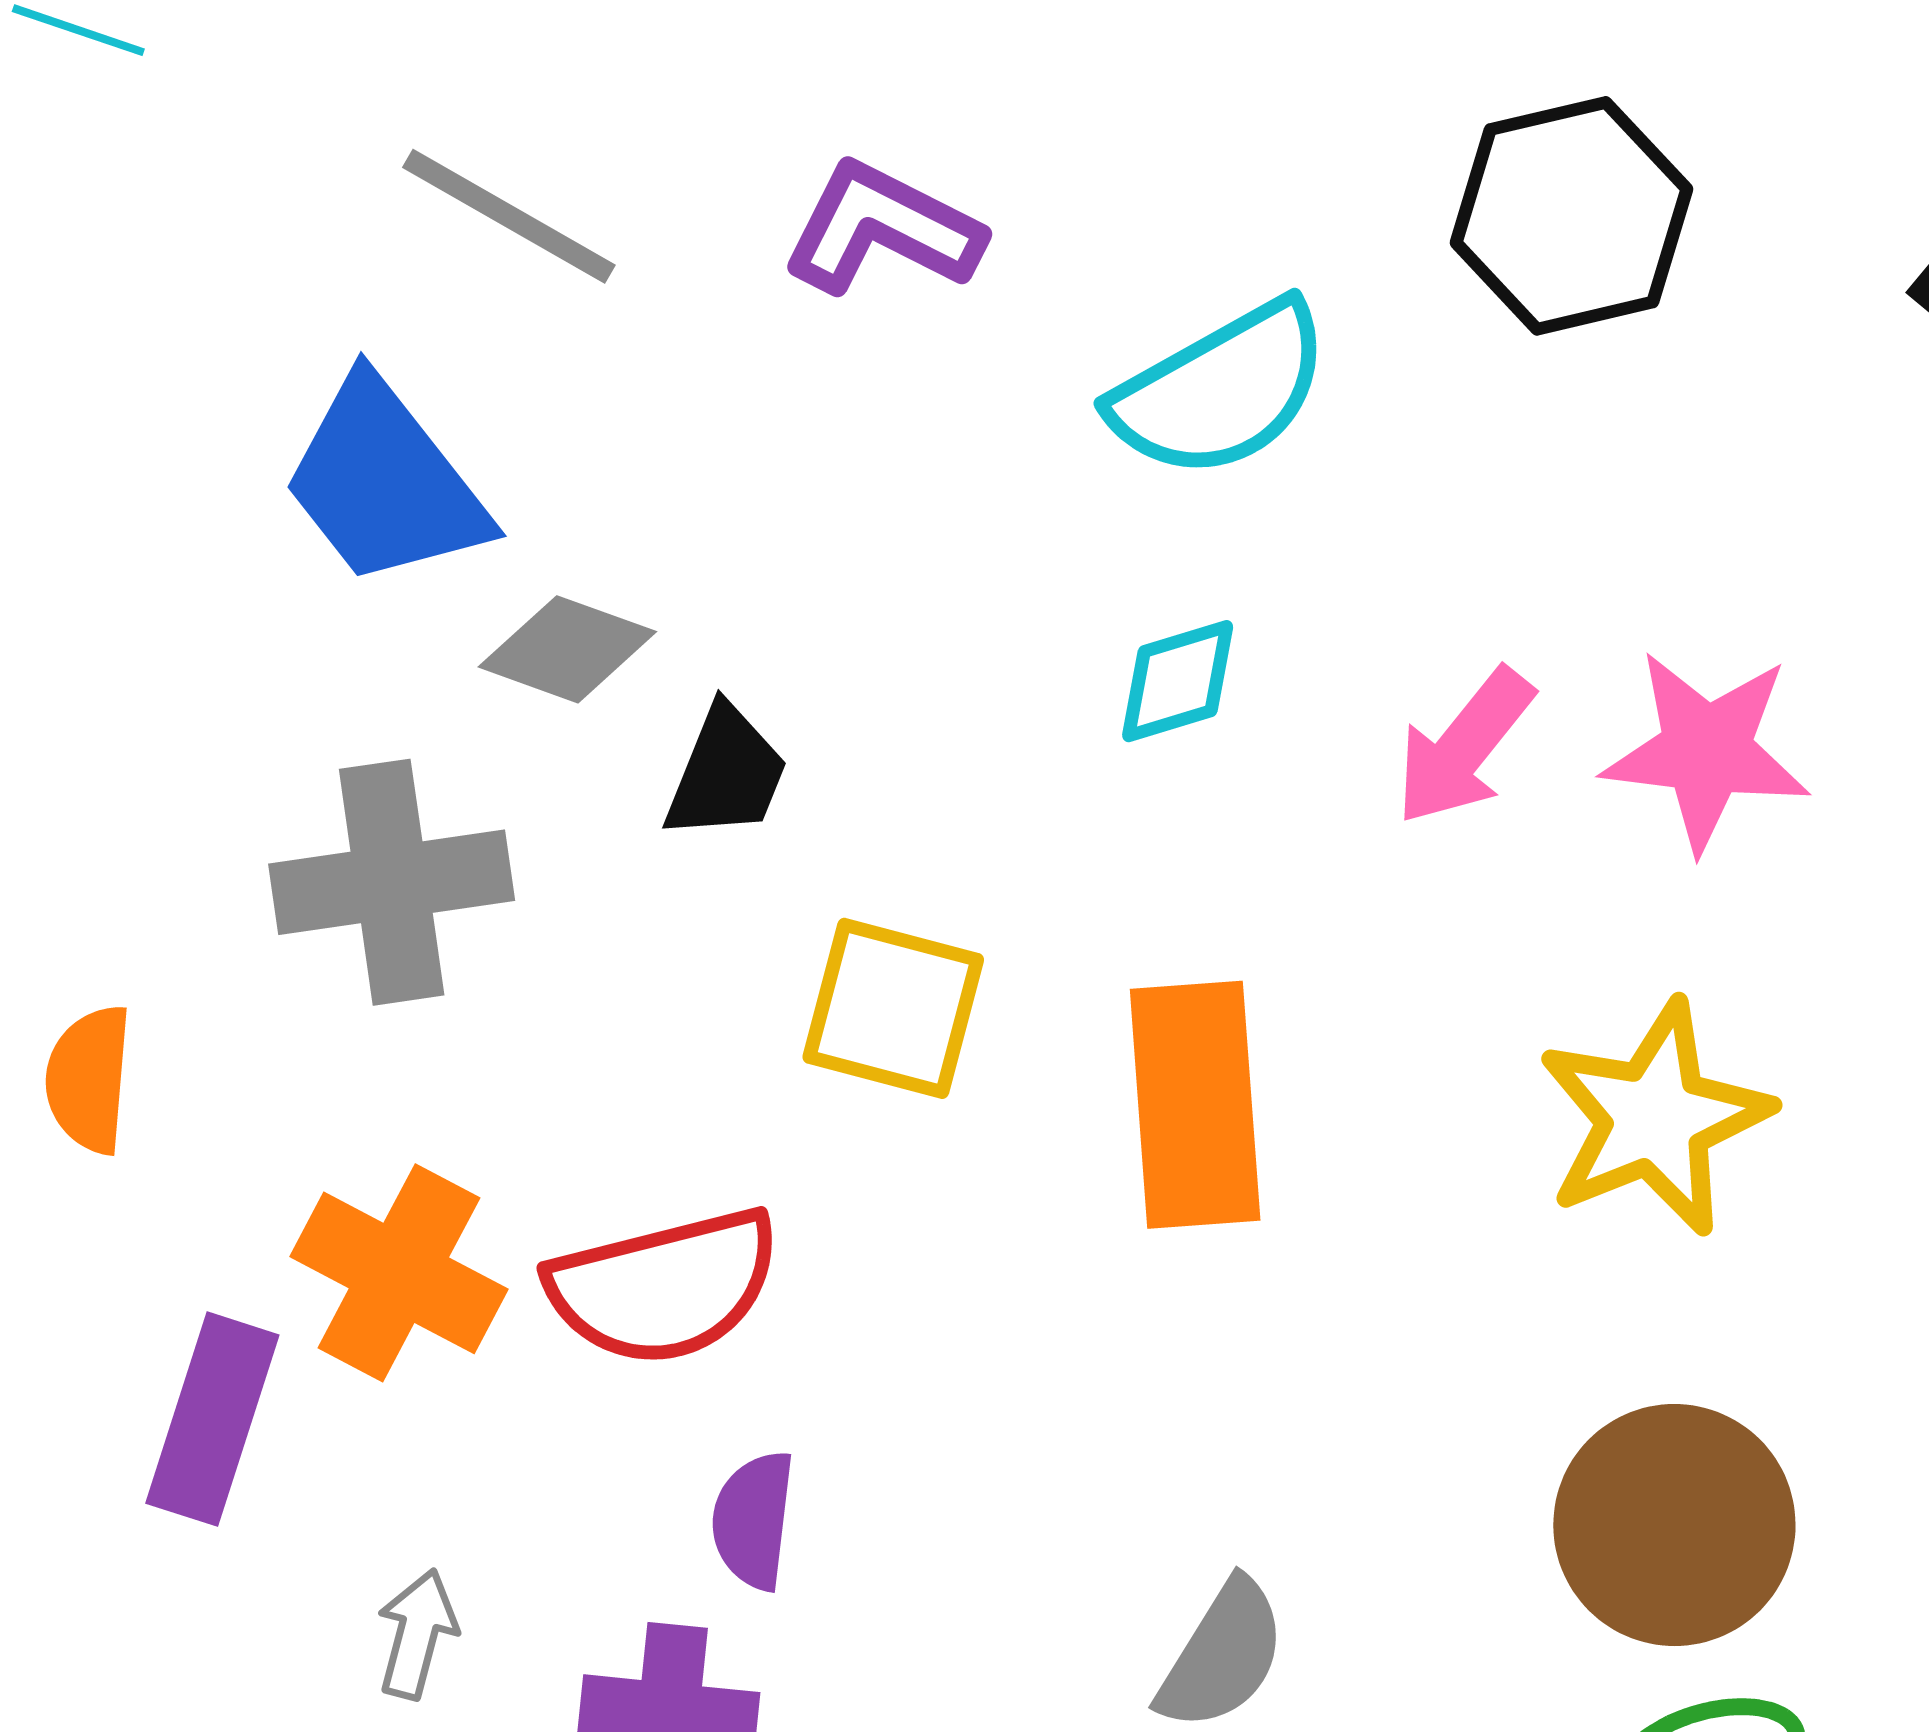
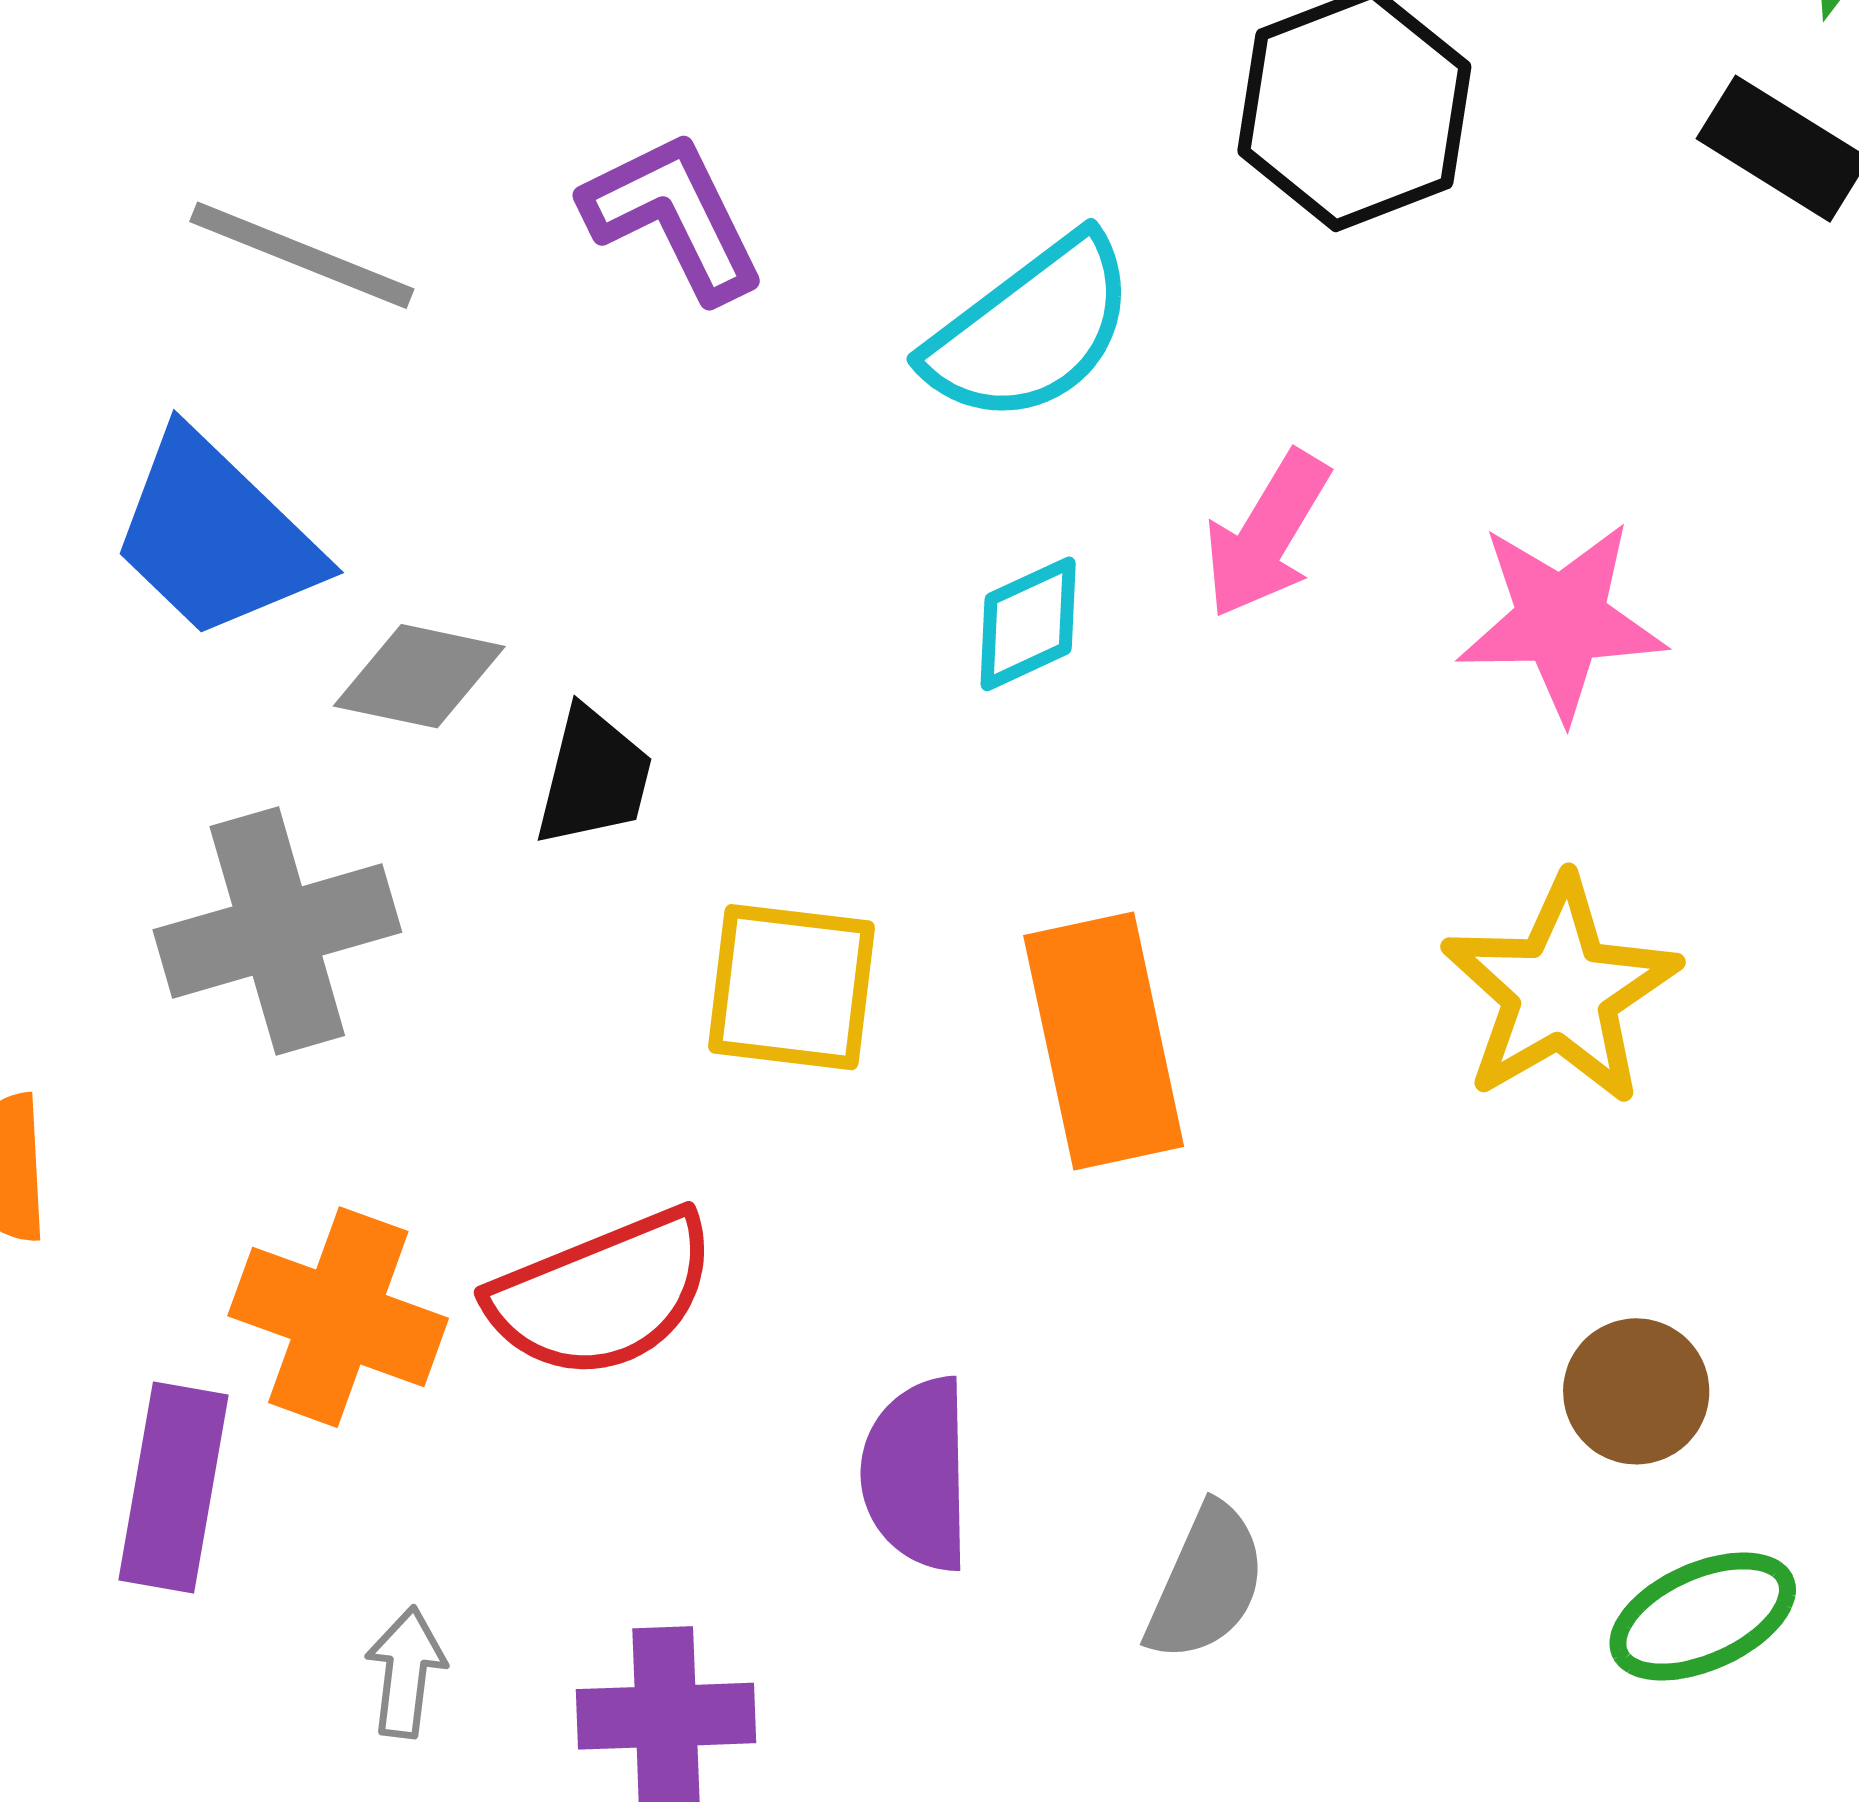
purple L-shape: (882, 229) -> (674, 216), turned 45
pink arrow: (1464, 747) -> (1267, 535), moved
purple semicircle: (753, 1520) -> (917, 1474), moved, size x1.4
brown circle: (1674, 1525) -> (1636, 1391), size x0.6

